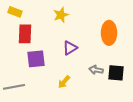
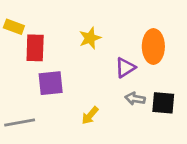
yellow rectangle: (15, 12) -> (14, 27), moved
yellow star: (61, 15) -> (90, 38), moved
purple triangle: (70, 48) -> (125, 68), moved

